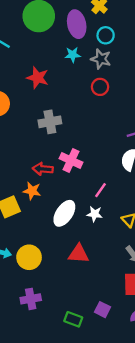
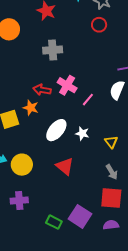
pink line: (100, 190) -> (88, 100), moved
red triangle: (79, 254) -> (65, 166), turned 30
purple square: (102, 310) -> (80, 216), size x1.6

